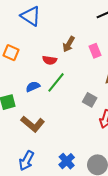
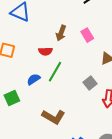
gray square: (90, 100) -> (90, 83), turned 32
brown L-shape: (33, 124) -> (53, 117), moved

